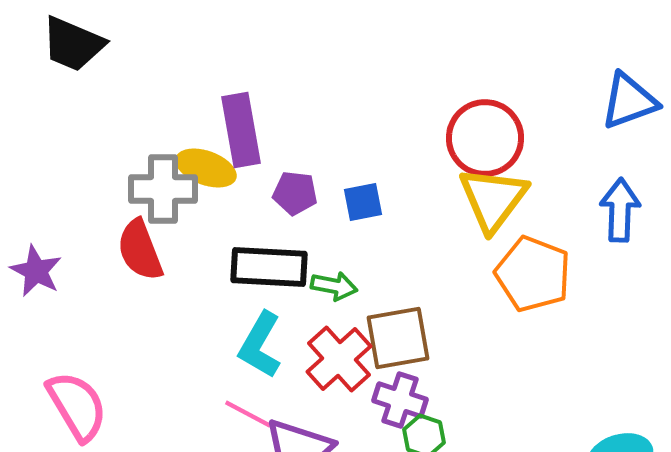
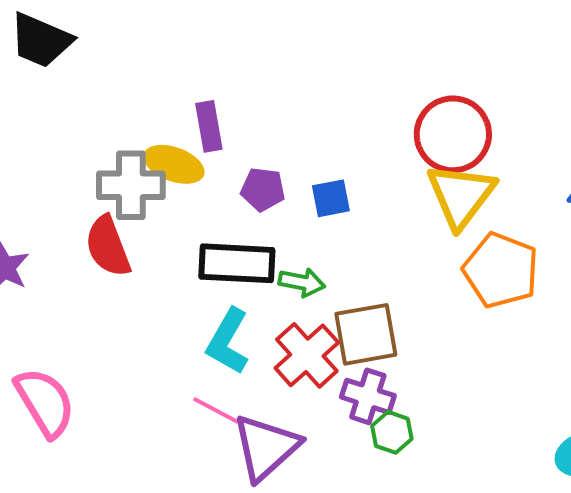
purple rectangle: (241, 130) -> (209, 126), size x0.7

